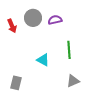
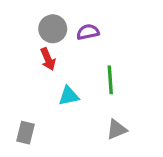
red arrow: (12, 26) -> (48, 59), moved
cyan triangle: (43, 60) -> (69, 96), turned -40

